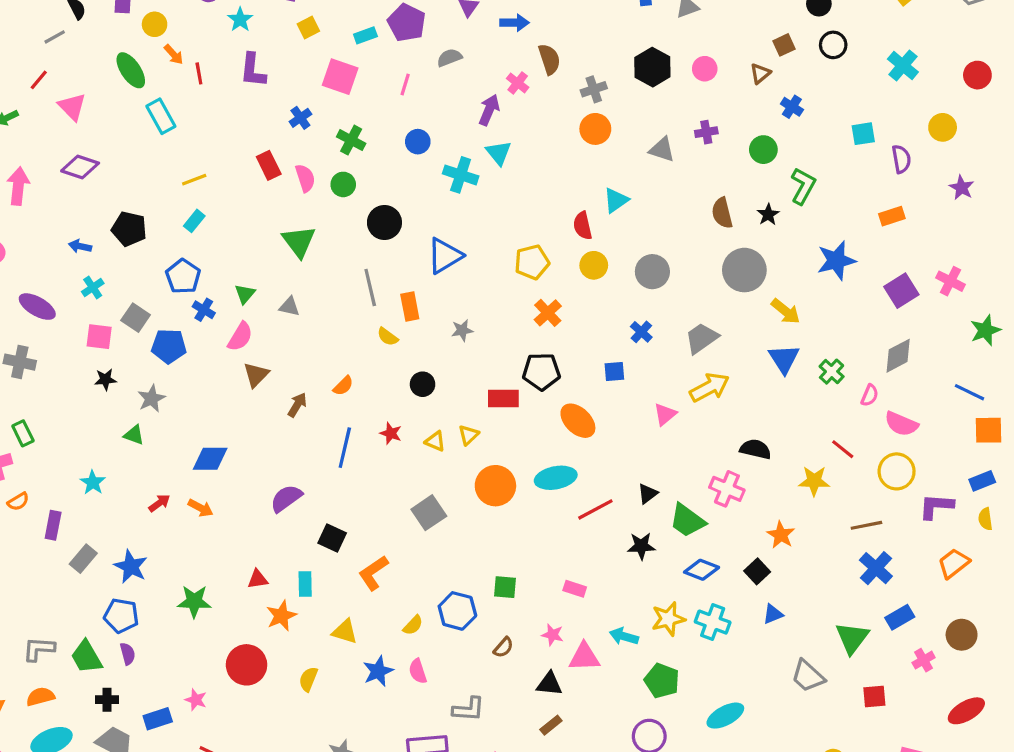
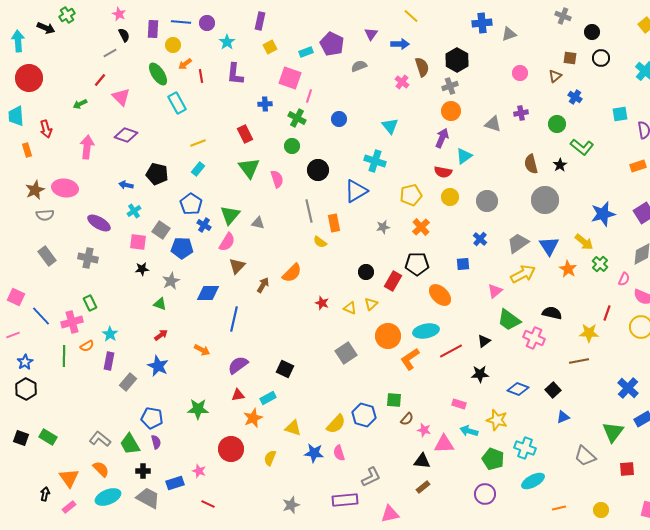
brown square: (784, 45) -> (570, 58), turned 32
orange arrow: (174, 54) -> (185, 64), turned 96
black hexagon: (652, 67) -> (457, 60), moved
pink line: (405, 85) -> (309, 96), moved
purple arrow: (489, 110) -> (442, 138), moved
blue cross: (300, 118) -> (265, 104), turned 32
cyan cross: (461, 175) -> (375, 161), moved
pink semicircle: (305, 178) -> (277, 179), moved
green L-shape: (803, 186) -> (582, 147), turned 100
red semicircle: (583, 226) -> (443, 172), turned -66
green triangle: (299, 242) -> (249, 168), moved
blue star: (836, 261) -> (603, 214), moved
green triangle: (245, 294) -> (230, 215), size x1.5
yellow arrow: (786, 311) -> (584, 242), moved
gray star: (462, 330) -> (383, 227), moved
blue triangle: (784, 359) -> (549, 246), moved
black circle: (423, 384) -> (366, 272), moved
orange semicircle: (343, 386) -> (292, 273), size x1.5
red rectangle: (503, 398) -> (393, 281), turned -60
blue line: (345, 448) -> (234, 319), moved
red line: (843, 449) -> (607, 313), turned 70
blue diamond: (210, 459) -> (208, 293), moved
cyan star: (93, 483) -> (110, 334), moved
purple semicircle: (286, 498) -> (238, 365), moved
red arrow: (159, 503) -> (161, 335), moved
green trapezoid: (687, 521) -> (509, 320), moved
brown line: (866, 525) -> (579, 361), moved
orange star: (781, 535) -> (568, 269), moved
blue star: (131, 567) -> (158, 366), moved
orange L-shape: (373, 573) -> (410, 359), moved
cyan rectangle: (305, 584) -> (268, 398), turned 63
pink rectangle: (575, 589) -> (459, 404), moved
yellow star: (668, 619) -> (497, 420), turned 30
cyan cross: (713, 622) -> (525, 448), moved
yellow semicircle: (413, 625) -> (336, 424), size x1.5
brown semicircle: (503, 647) -> (407, 419), moved
gray L-shape: (39, 649) -> (100, 439), turned 35
blue star: (378, 671) -> (314, 453), turned 30
orange semicircle: (40, 697) -> (101, 469), turned 60
gray L-shape: (468, 709) -> (371, 477), turned -30

